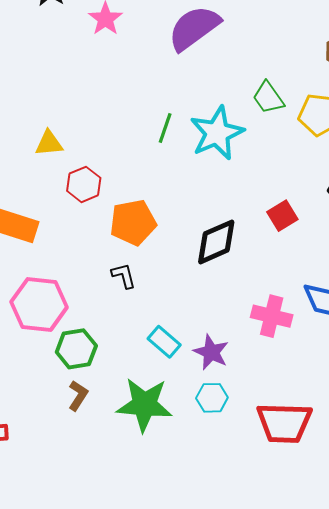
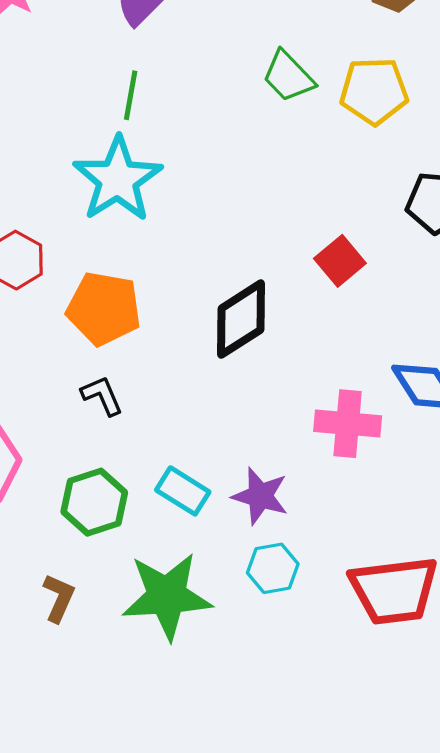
green line: (165, 128) -> (131, 95), moved
cyan star: (217, 133) -> (118, 179), moved
orange pentagon: (133, 222) -> (104, 309), turned 30
green hexagon: (76, 349) -> (94, 502), moved

